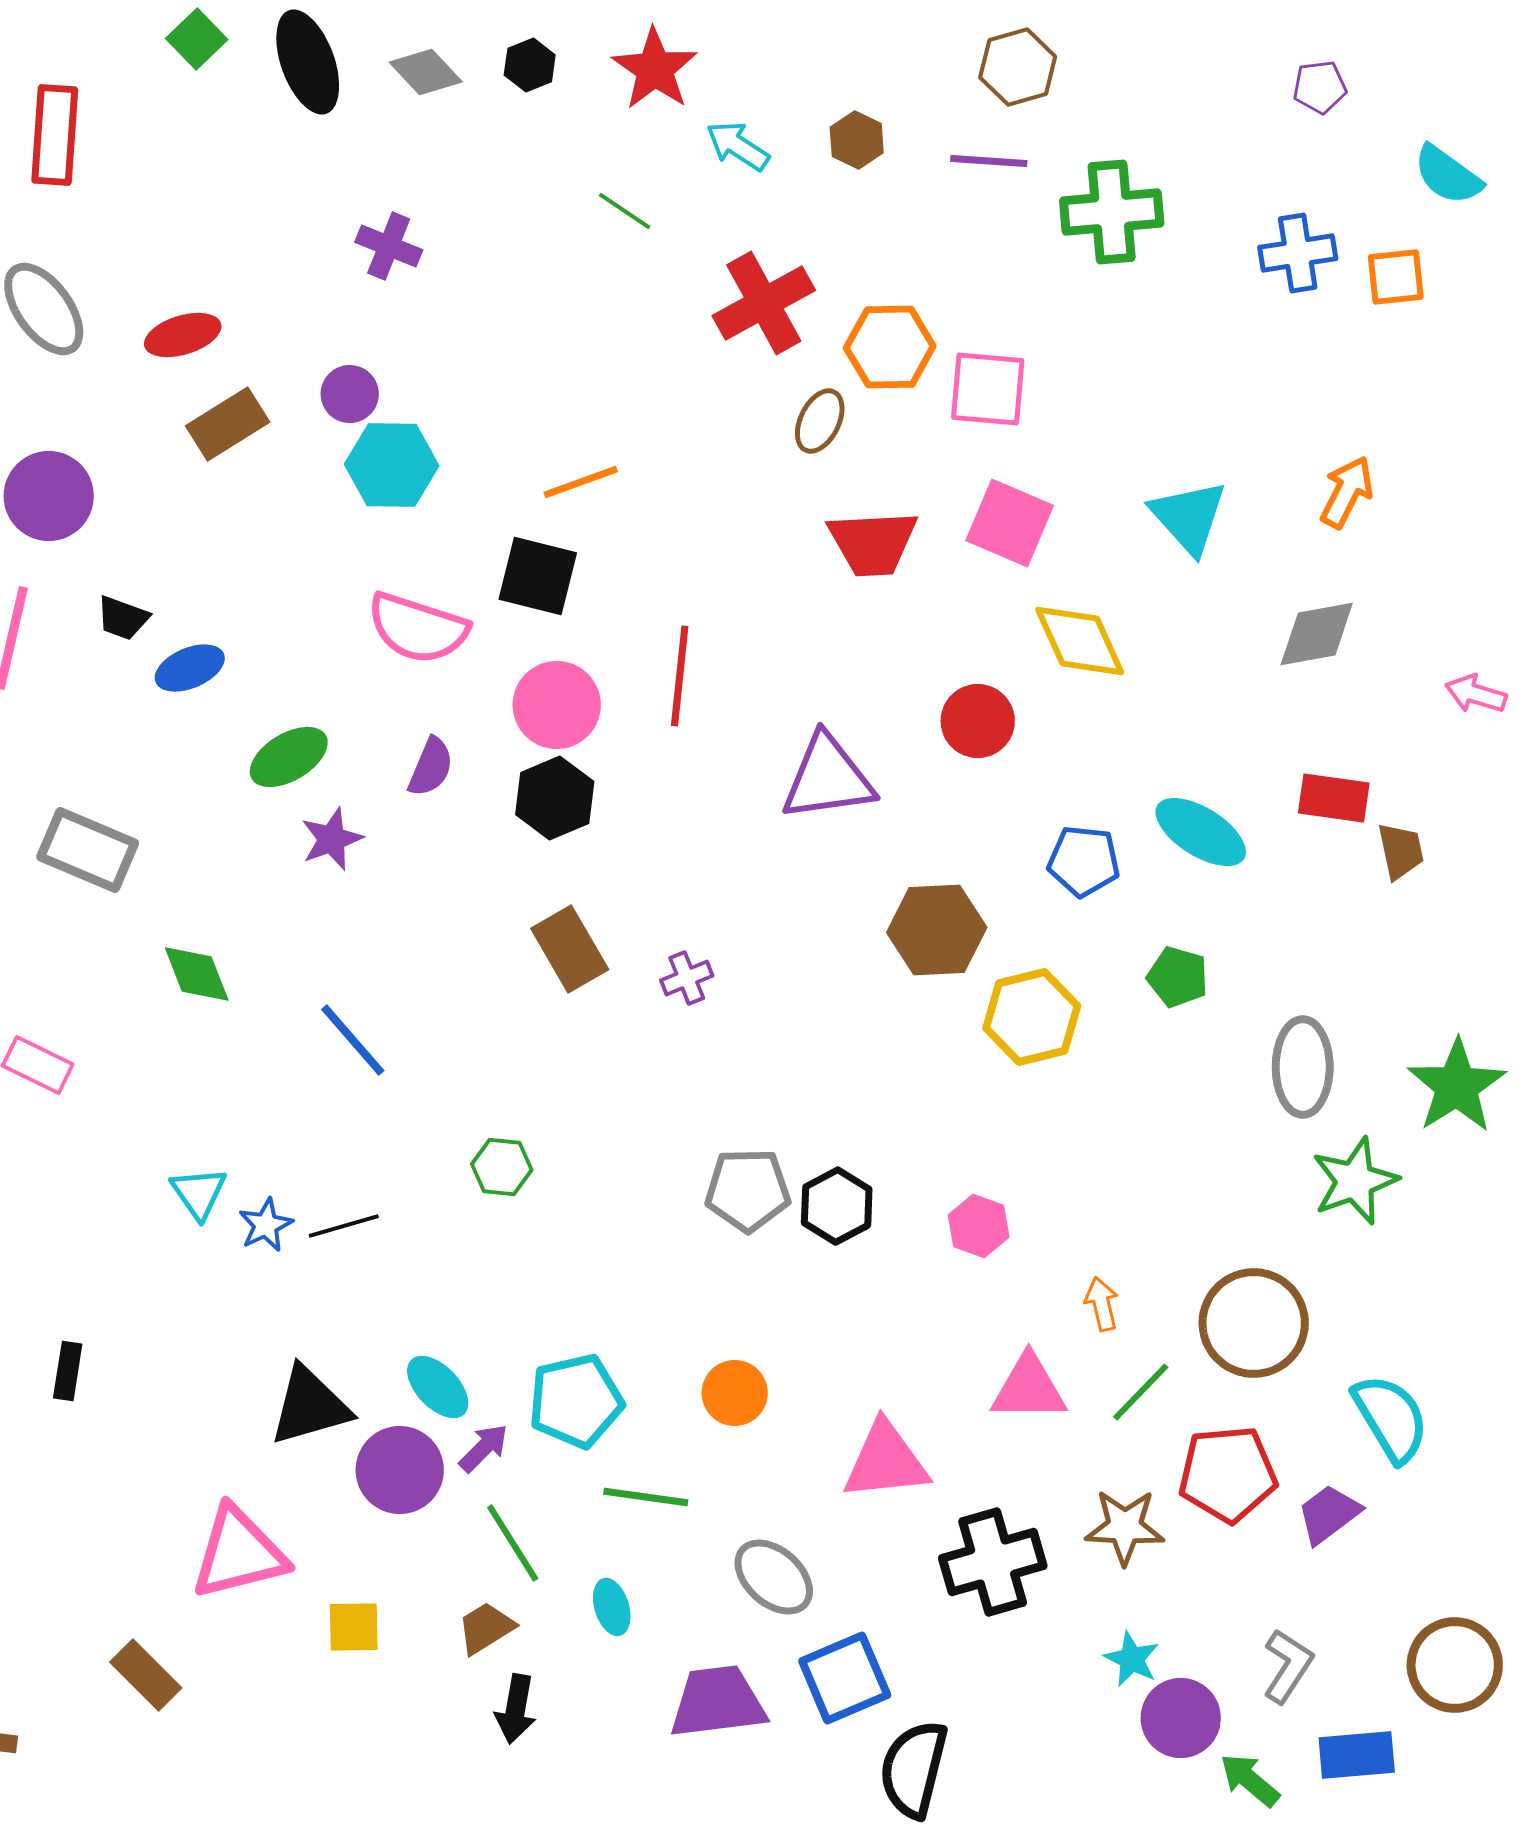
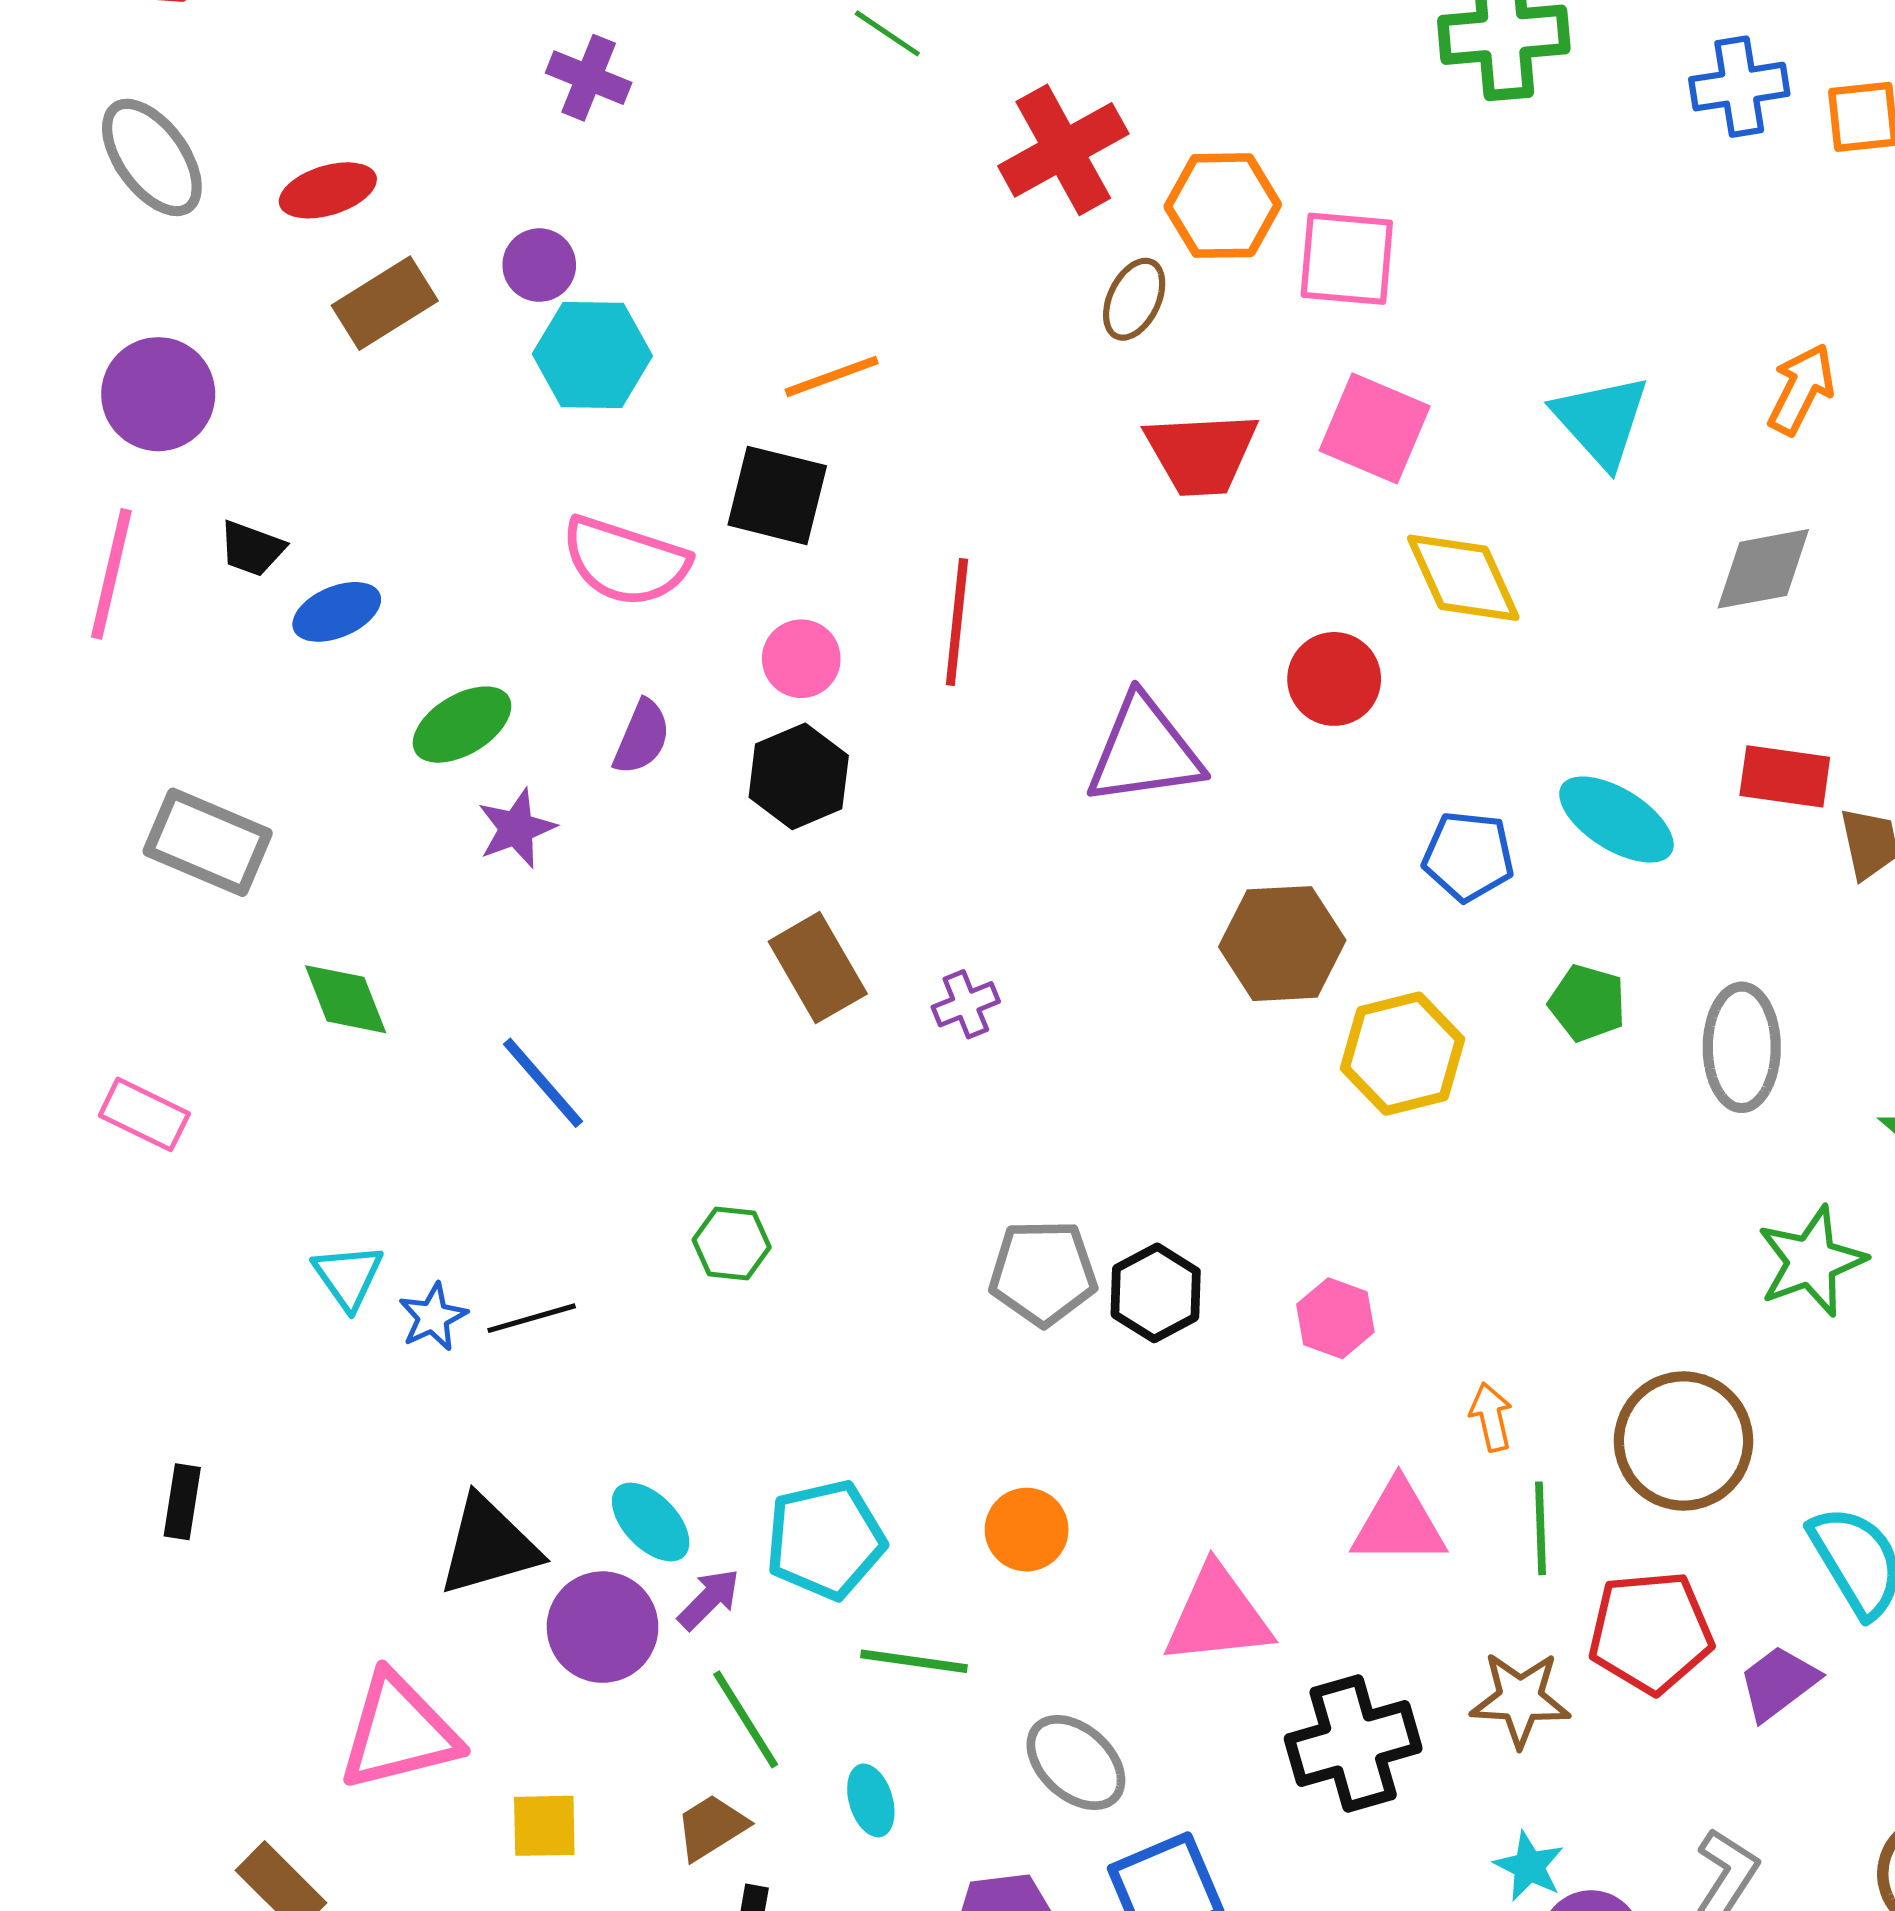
pink circle: (557, 705) -> (801, 659), size x0.7
gray ellipse: (1303, 1067) -> (1742, 1047), moved
green line: (1141, 1392) -> (1540, 1528), turned -46

